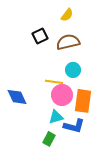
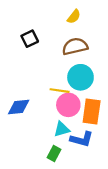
black square: (40, 36) -> (30, 39), moved
cyan circle: (73, 70) -> (80, 77), size x1.5
blue diamond: (17, 97) -> (19, 107), turned -70

